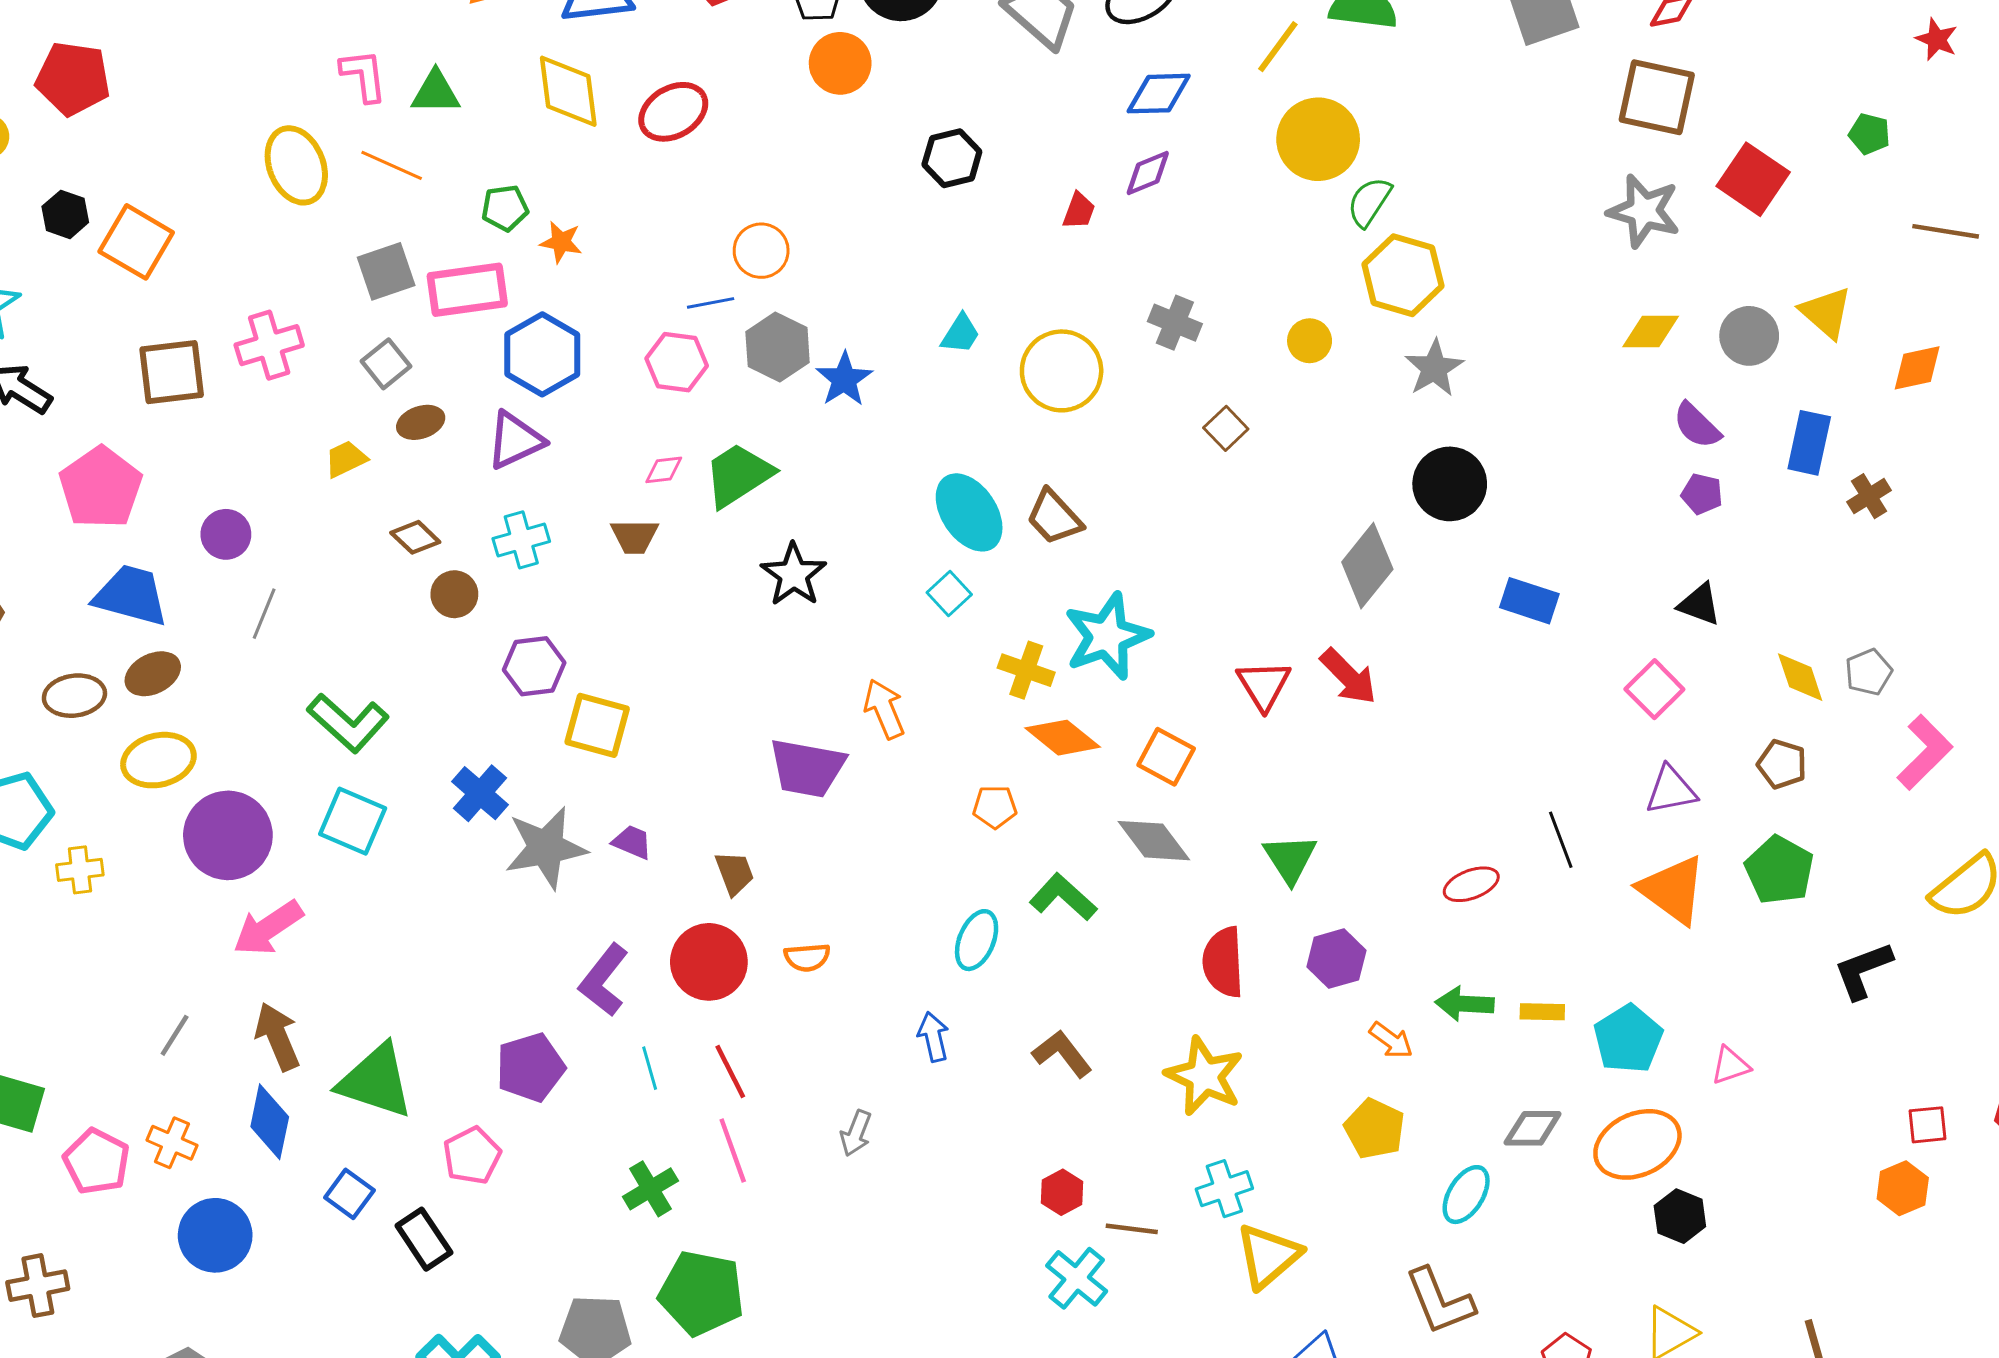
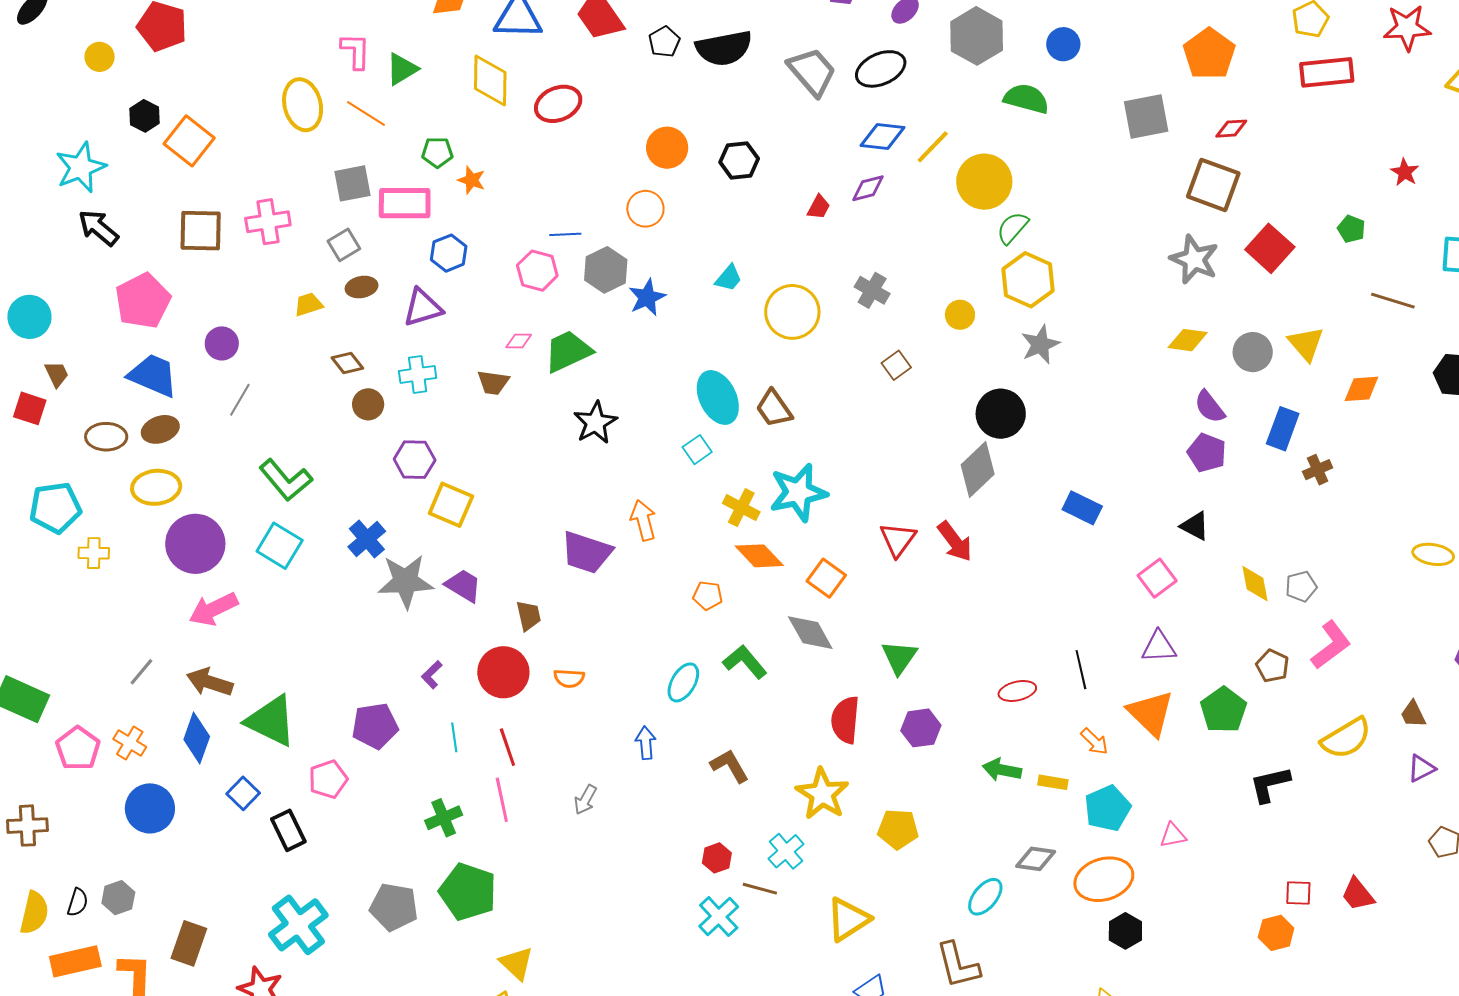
yellow line: (1278, 47) -> (933, 147), moved
orange circle: (840, 63) -> (667, 148), moved
green triangle: (436, 92) -> (402, 69), turned -39
orange circle: (761, 251) -> (645, 209), moved
blue hexagon: (542, 354) -> (449, 253), size x0.7
black circle: (1450, 484) -> (1001, 414), moved
purple pentagon: (1702, 494) -> (1207, 453), size x1.4
brown pentagon: (1782, 764) -> (1272, 666), moved
purple trapezoid: (632, 842) -> (463, 586), size x1.4
purple L-shape: (604, 980) -> (432, 675), size x0.6
brown arrow: (277, 1037) -> (210, 682), turned -57
orange arrow: (1391, 1040) -> (1094, 741), moved
yellow pentagon: (1375, 1129) -> (898, 829), moved, turned -30
cyan cross: (1224, 1189) -> (786, 851), moved, turned -30

